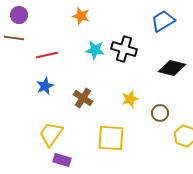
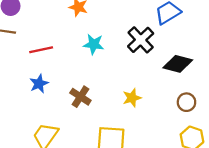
black cross: (124, 49) -> (141, 40), moved, turned 30
brown circle: (160, 113) -> (186, 102), moved

